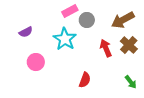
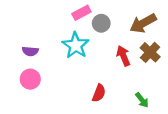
purple semicircle: (26, 32) -> (30, 51), moved, turned 32
pink circle: (36, 62) -> (30, 79), moved
green arrow: (131, 82) -> (142, 100), moved

